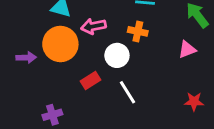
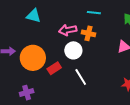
pink arrow: (93, 26) -> (68, 30), moved
orange circle: (60, 44) -> (33, 58), moved

